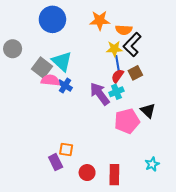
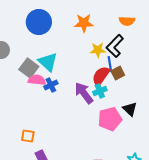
orange semicircle: (124, 30) -> (127, 21), moved
blue line: (118, 63) -> (110, 64), moved
red semicircle: (118, 76) -> (101, 76), size x1.5
blue cross: (65, 85) -> (51, 85), turned 32
orange square: (66, 149) -> (28, 136), moved

